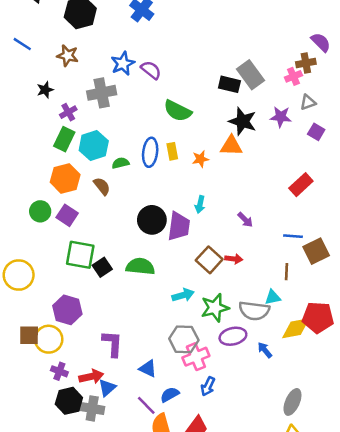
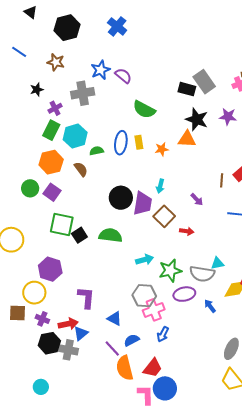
brown square: (209, 260) -> (164, 216), moved
brown line: (286, 272) -> (222, 180), moved
brown square: (29, 335) -> (18, 313), moved

